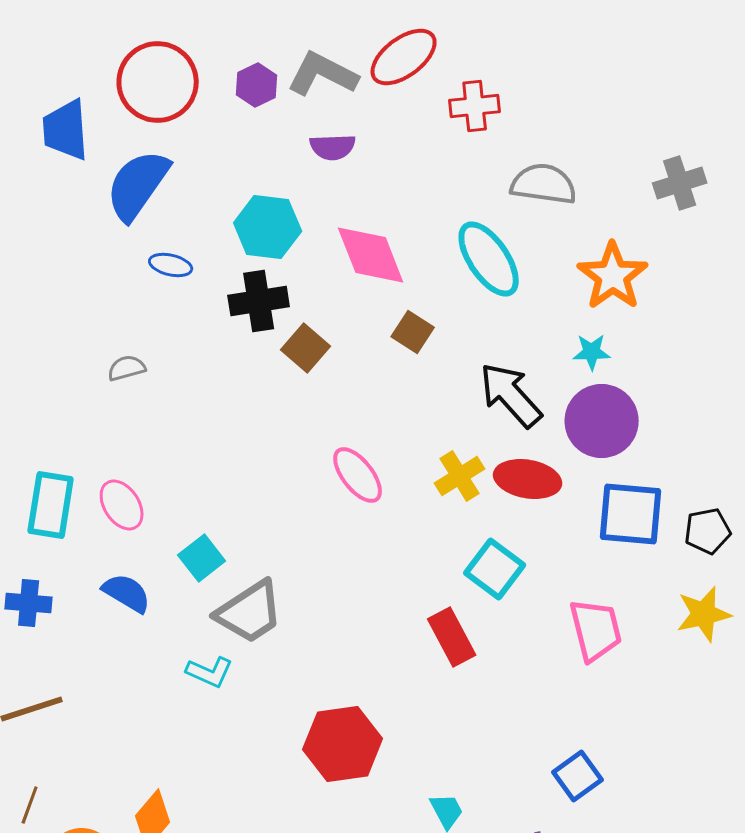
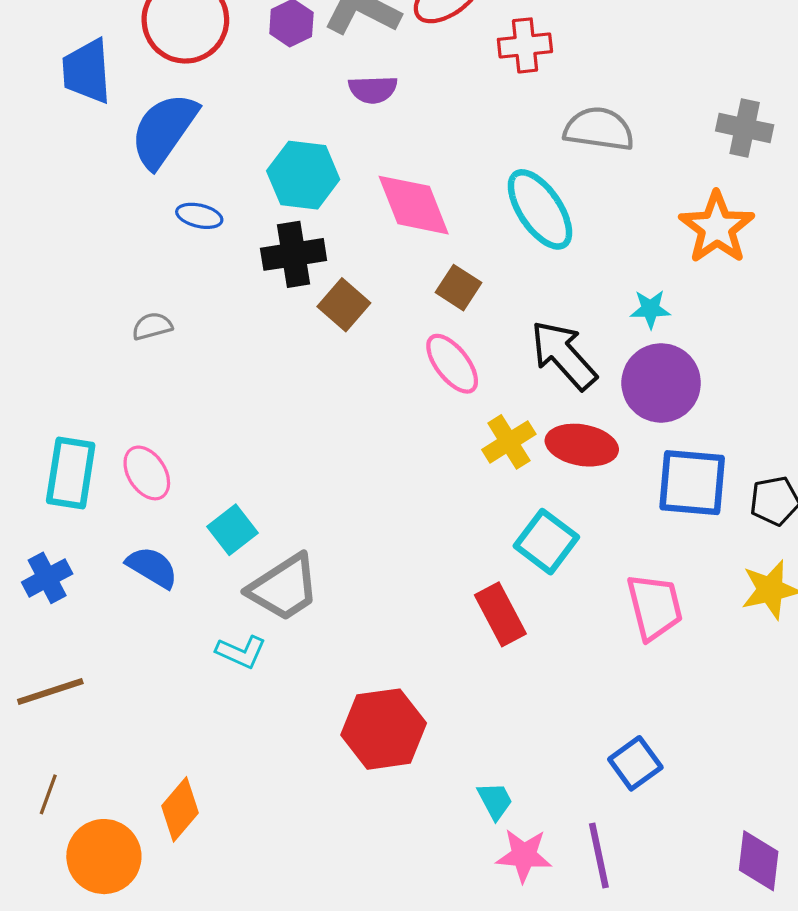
gray cross: (680, 183) -> (745, 128), turned 30
orange star: (613, 276) -> (717, 228), moved
pink ellipse: (358, 475) -> (452, 364), moved
blue cross: (29, 603) -> (47, 578), turned -33

